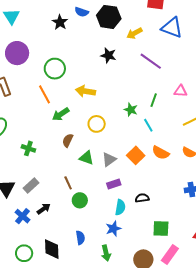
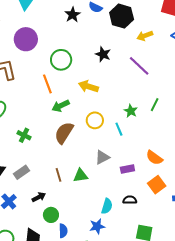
black star: (108, 55) -> (103, 54), moved
purple line: (151, 61) -> (139, 66), moved
cyan line: (148, 125) -> (119, 129), moved
brown semicircle: (68, 140) -> (64, 133), size x1.6
orange square: (136, 155) -> (157, 185), moved
green triangle: (86, 158) -> (81, 176), moved, turned -35
purple rectangle: (114, 184) -> (127, 169), moved
green circle: (80, 200) -> (51, 215), moved
black arrow: (44, 209) -> (39, 197), moved

